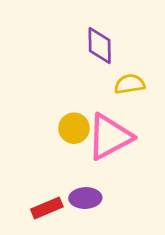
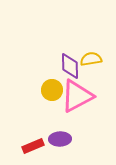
purple diamond: (100, 46) -> (70, 66), moved

